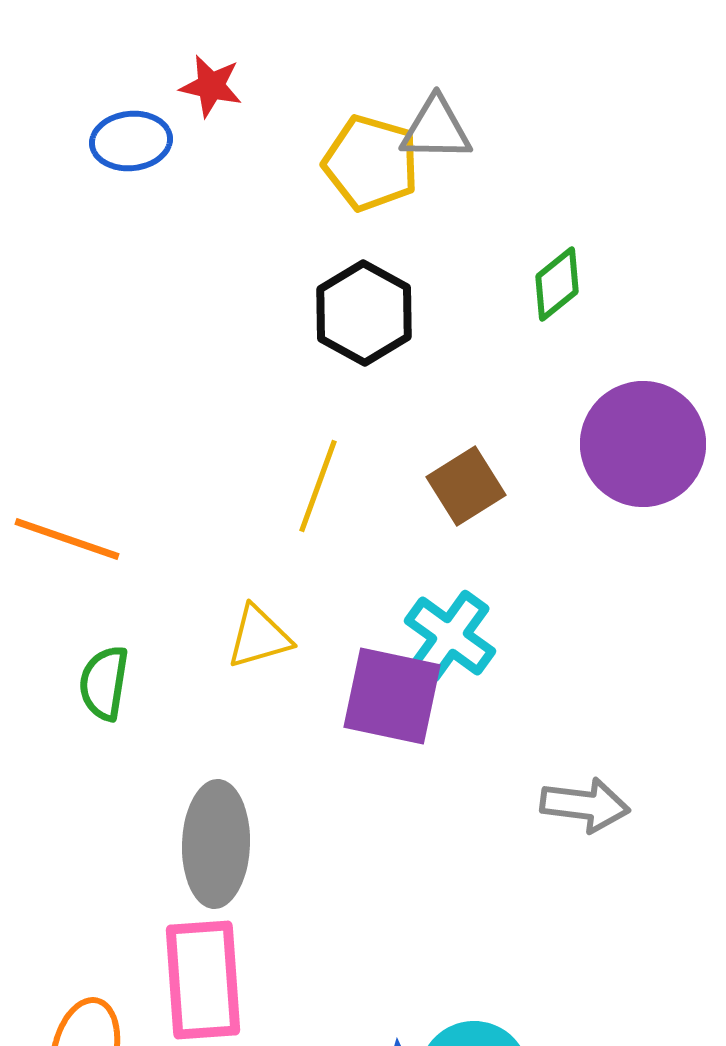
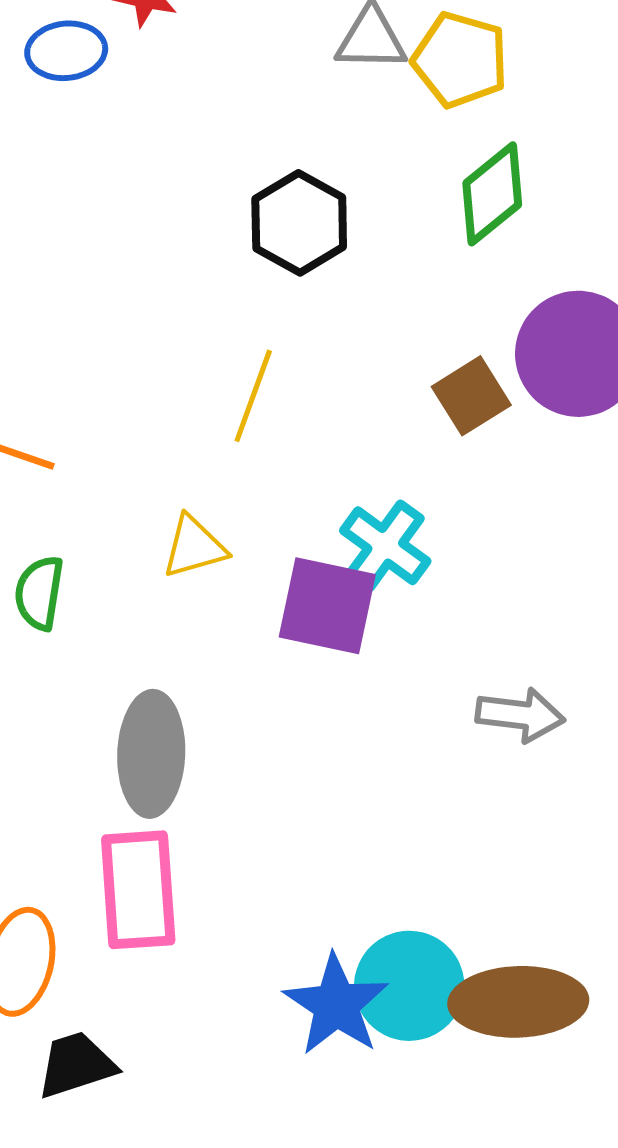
yellow pentagon: (371, 163) -> (460, 60), moved
green diamond: (557, 284) -> (492, 194), size x1.4
brown square: (466, 486) -> (471, 396), moved

